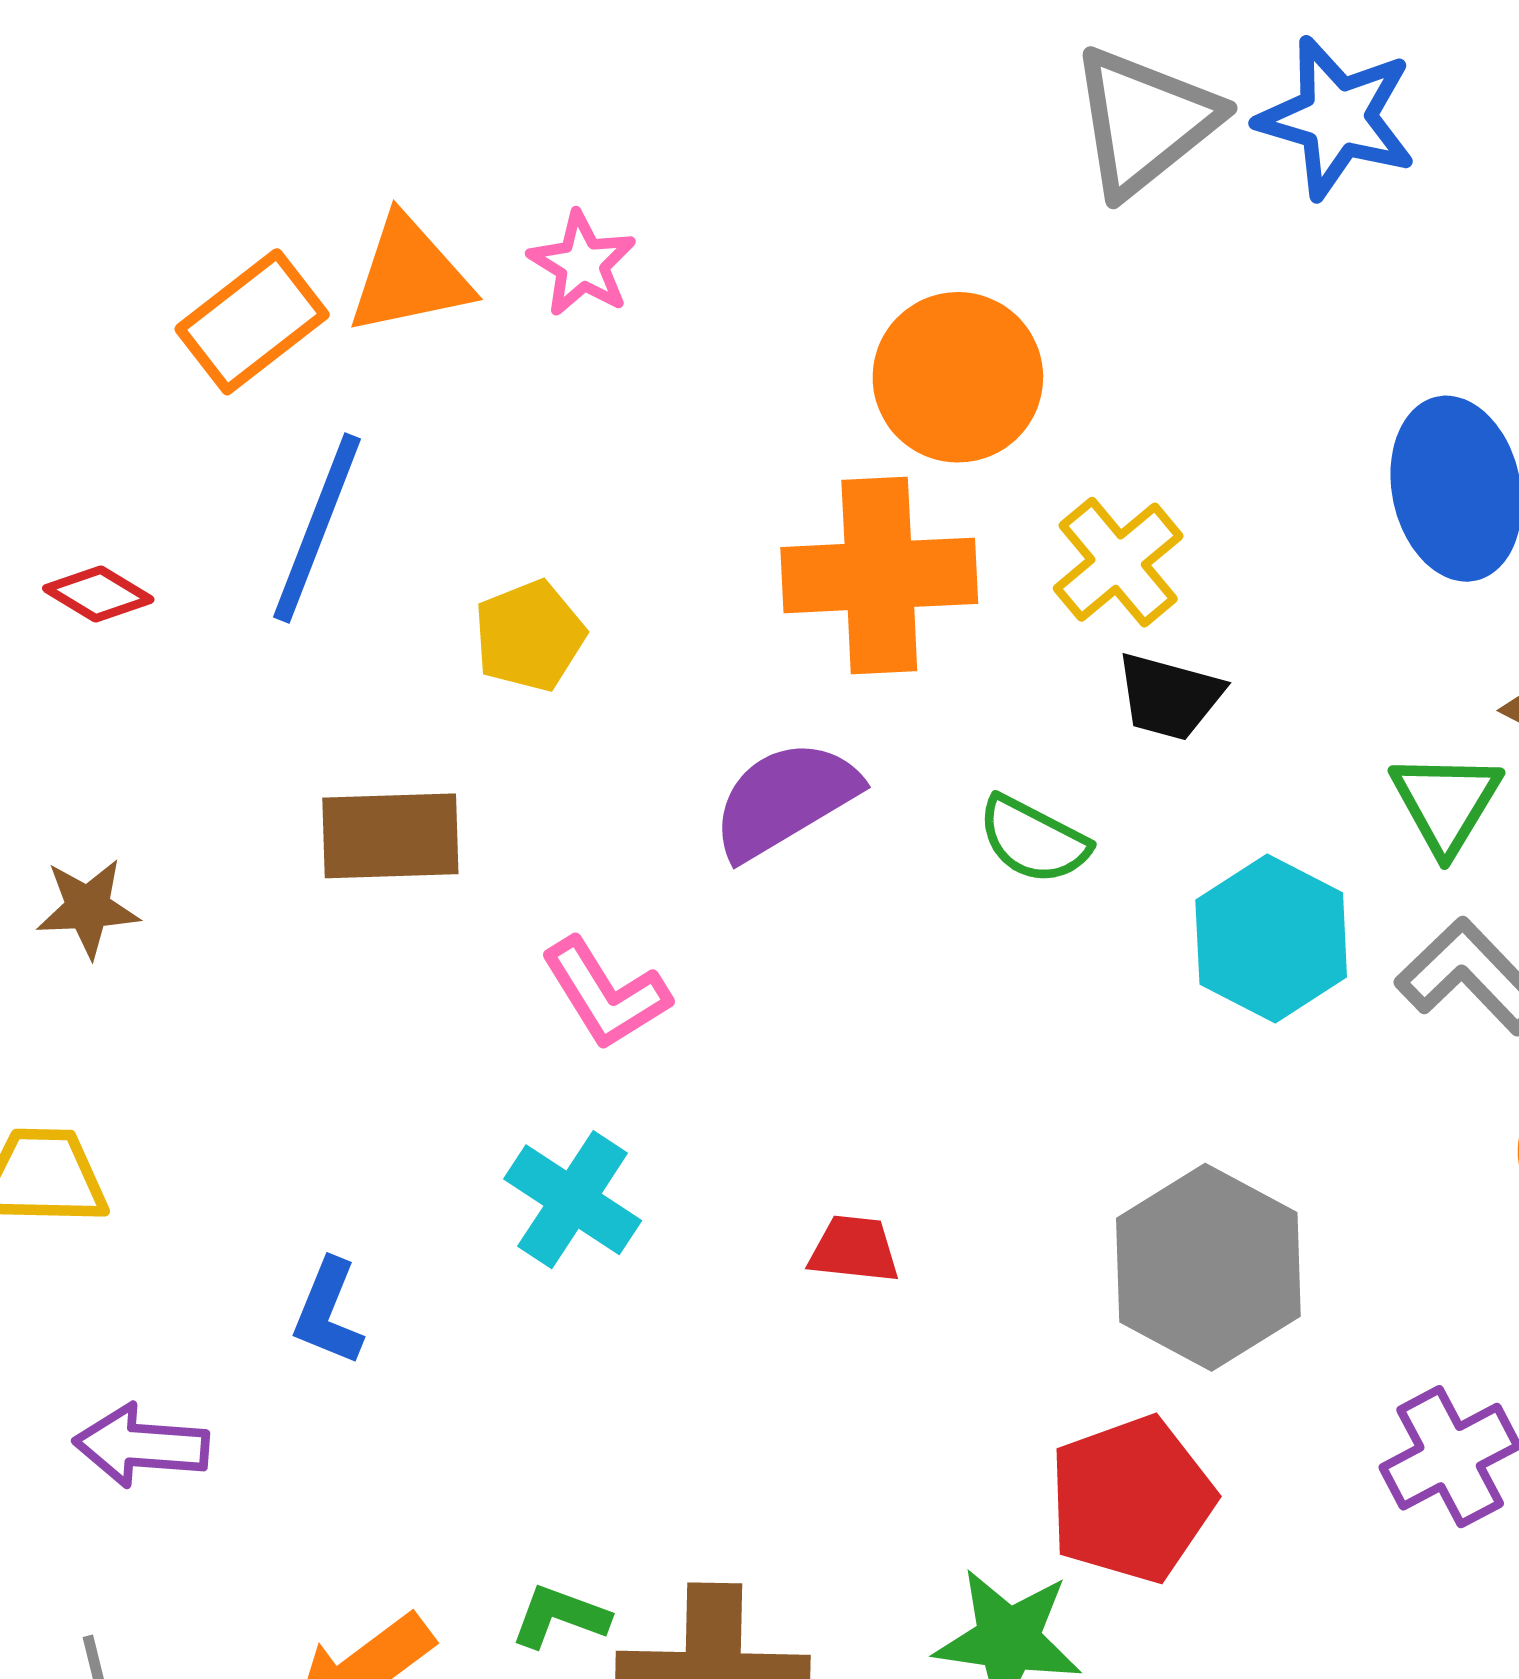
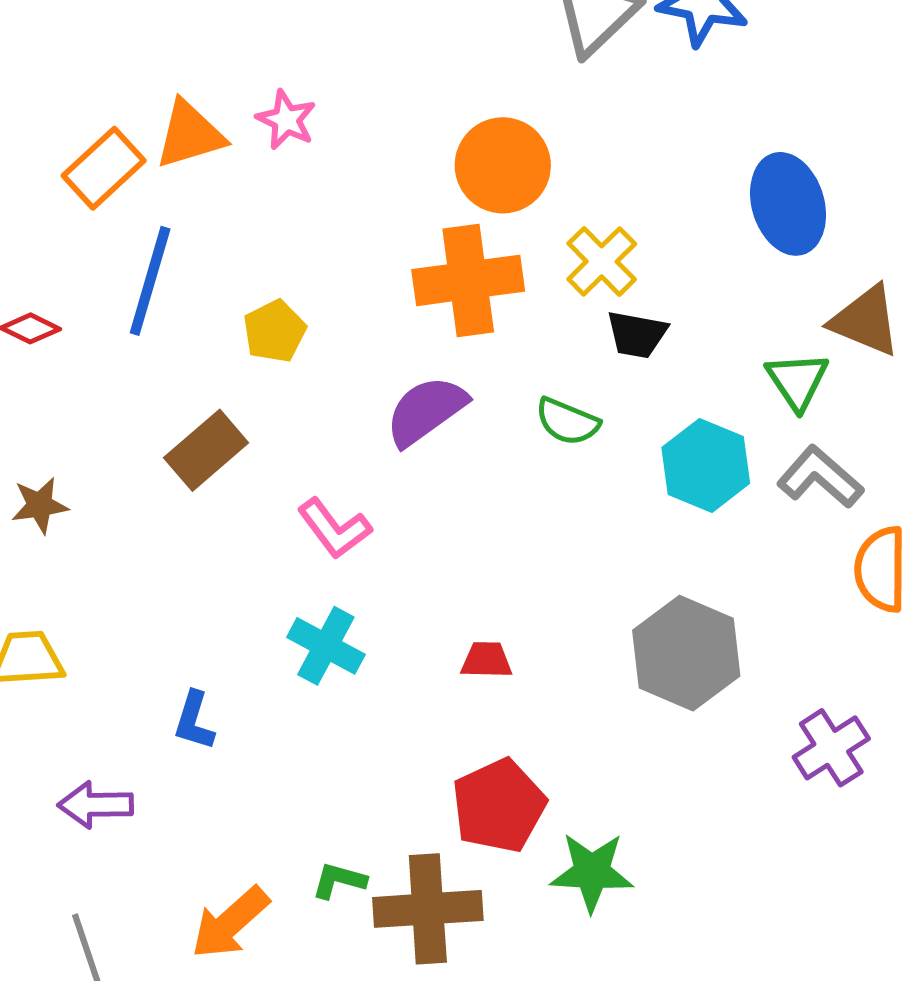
brown rectangle: (390, 836) -> (206, 450), turned -34
red pentagon: (1131, 1499) -> (499, 806), moved

